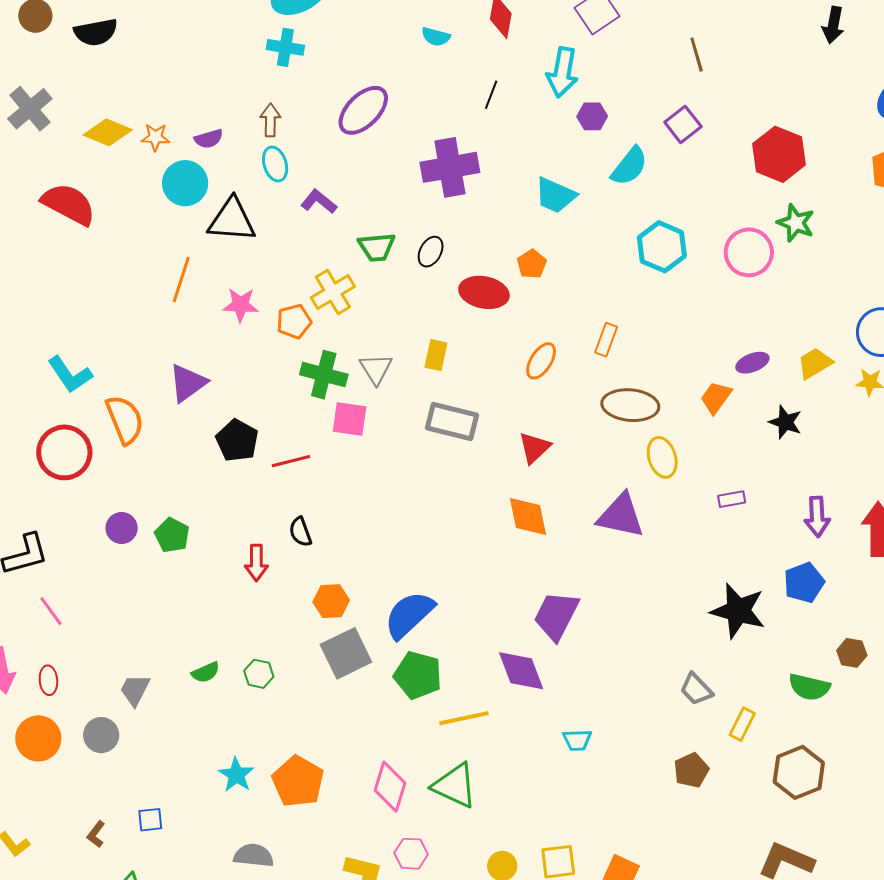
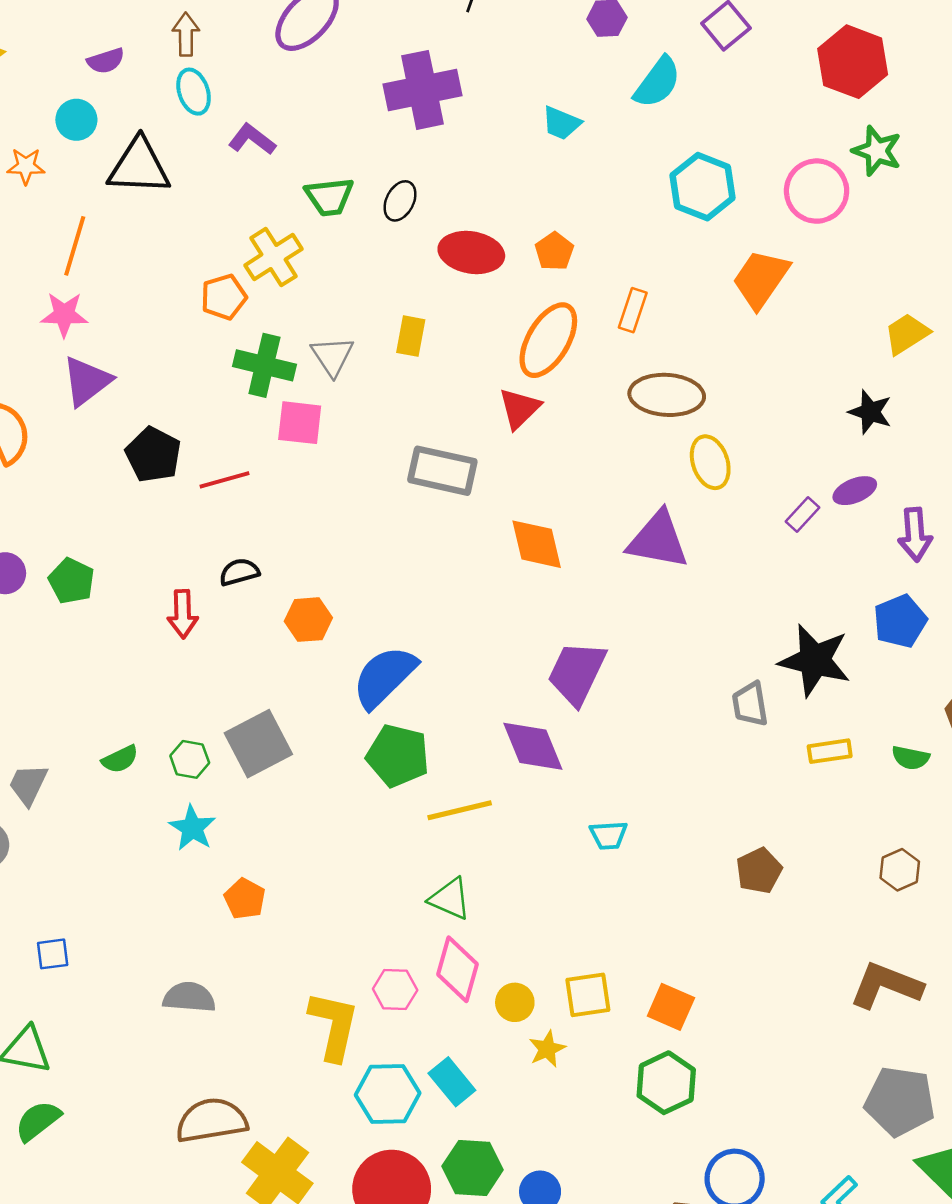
orange star: (155, 137) -> (26, 166), moved
cyan circle: (185, 183) -> (76, 120), size x0.7
cyan trapezoid: (555, 195) -> (561, 123), size x0.7
orange pentagon: (532, 264) -> (554, 251), moved
pink star: (241, 305) -> (64, 315), moved
orange ellipse: (541, 361) -> (548, 340), size x1.5
purple ellipse: (752, 363) -> (855, 491), moved
orange trapezoid: (716, 397) -> (761, 279), moved, size x1.4
gray rectangle: (452, 421) -> (442, 471), moved
red triangle: (534, 448) -> (519, 408), moved
purple rectangle: (732, 499) -> (802, 515), turned -36
black semicircle: (300, 532) -> (239, 572), turned 96
orange hexagon: (331, 601) -> (308, 620), moved
gray square: (346, 653) -> (258, 744), moved
green semicircle: (809, 687) -> (911, 758), size x0.7
gray trapezoid: (696, 689) -> (750, 704), moved, turned 36
yellow rectangle: (742, 724) -> (830, 751), moved, turned 56
brown hexagon: (799, 772) -> (900, 870), size x0.6
cyan star: (236, 775) -> (192, 828), moved
orange pentagon: (298, 781) -> (245, 899), size x0.6
green triangle: (455, 786) -> (450, 899), size x0.7
pink diamond: (390, 787) -> (458, 969), moved

